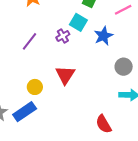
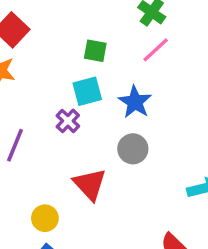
cyan square: (78, 22) -> (87, 91), turned -30
gray circle: (124, 67) -> (133, 149), moved

